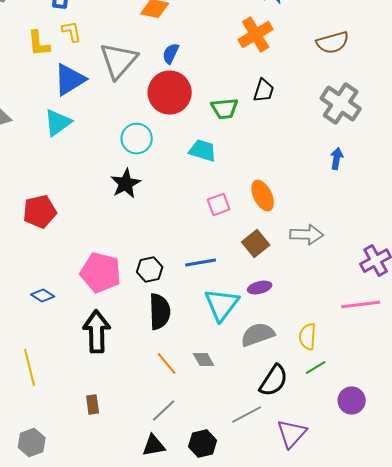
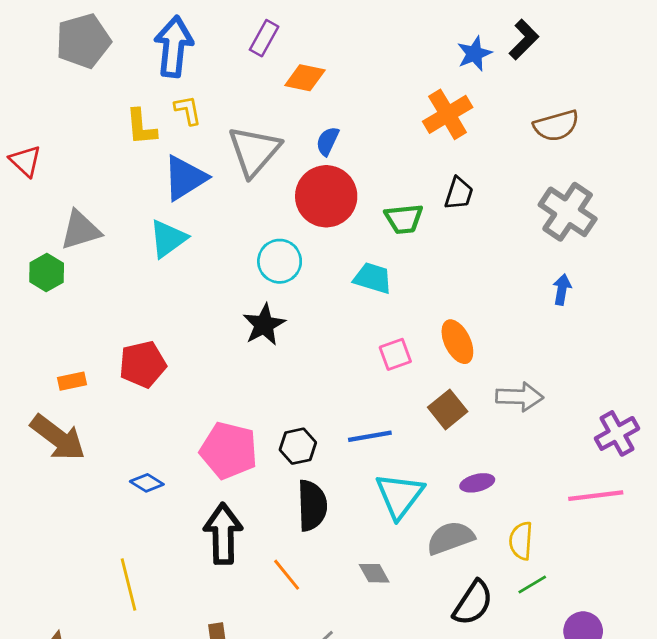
purple ellipse: (260, 288) -> (477, 483), moved
orange line: (167, 364) -> (287, 575), moved

